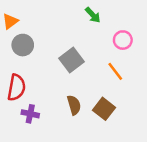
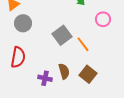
orange line: (115, 71) -> (83, 44), moved
purple cross: (30, 114) -> (45, 78), moved

